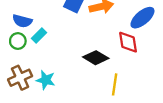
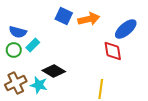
black diamond: (96, 58) -> (54, 71), moved

